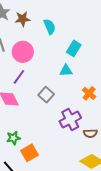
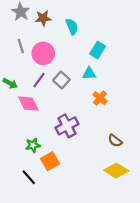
orange cross: (89, 93) -> (100, 98), moved
gray square: (46, 95) -> (61, 80), moved
purple cross: (70, 120) -> (67, 126), moved
brown semicircle: (90, 133) -> (115, 141), turned 40

